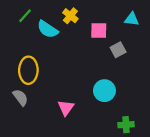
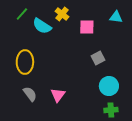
gray square: (118, 50) -> (98, 58), moved
cyan circle: (104, 91) -> (109, 86), moved
gray semicircle: (20, 97) -> (30, 94), moved

